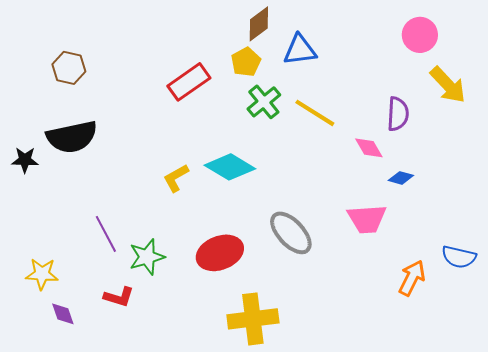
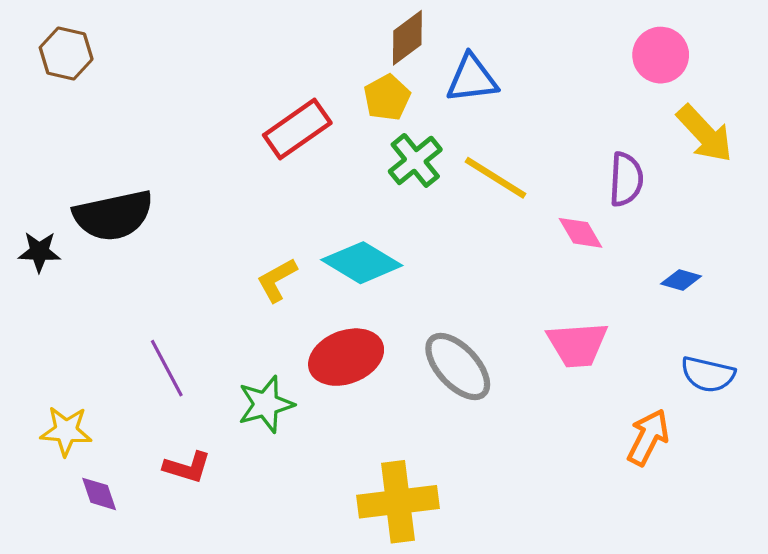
brown hexagon: (69, 68) -> (66, 53), moved
blue diamond: (401, 178) -> (681, 280), moved
red ellipse: (220, 253) -> (346, 357), moved
green star: (147, 257) -> (266, 404), moved
blue semicircle: (459, 257) -> (708, 374), moved

